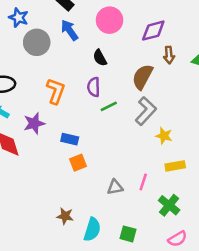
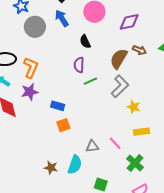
brown arrow: (169, 55) -> (139, 50), moved, turned -64
orange L-shape: (56, 91) -> (31, 68), moved
pink line: (143, 182) -> (115, 143), turned -64
cyan semicircle: (92, 229) -> (75, 165), moved

